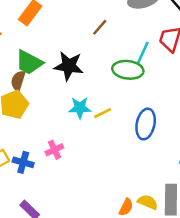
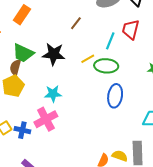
green ellipse: (128, 70) -> (106, 66), moved
cyan star: (80, 108) -> (53, 94), moved
yellow line: (103, 113) -> (88, 59), moved
pink cross: (54, 150) -> (46, 119), size x1.6

